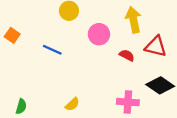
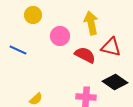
red semicircle: (127, 55) -> (85, 55), size x1.5

